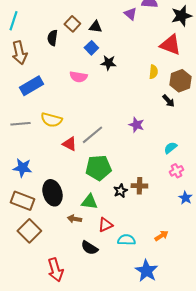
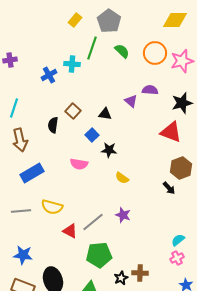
black triangle: (95, 27) -> (105, 114), moved
yellow semicircle: (153, 72) -> (122, 178), moved, turned 120
purple star: (136, 125) -> (123, 215), moved
cyan semicircle: (170, 148) -> (178, 240), moved

